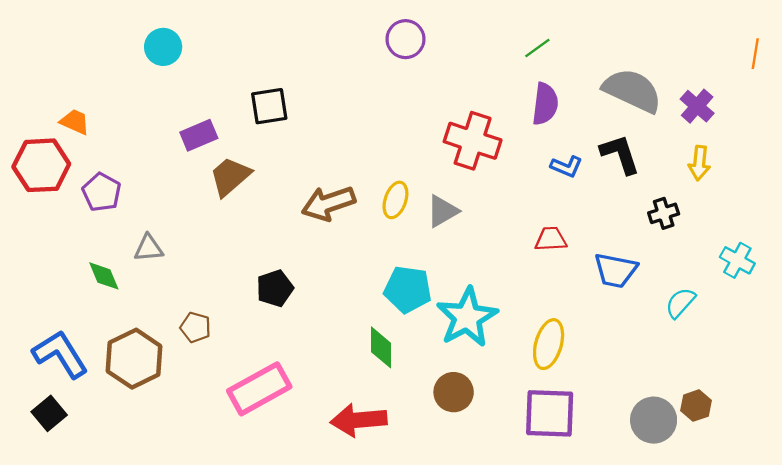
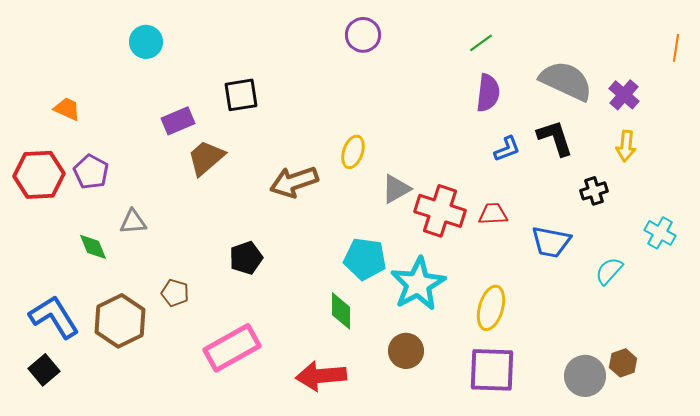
red cross: (473, 141) -> (440, 211), moved
red hexagon: (41, 165) -> (39, 175), moved
blue L-shape: (566, 166) -> (507, 149), turned -44
yellow ellipse: (395, 200) -> (353, 152), moved

